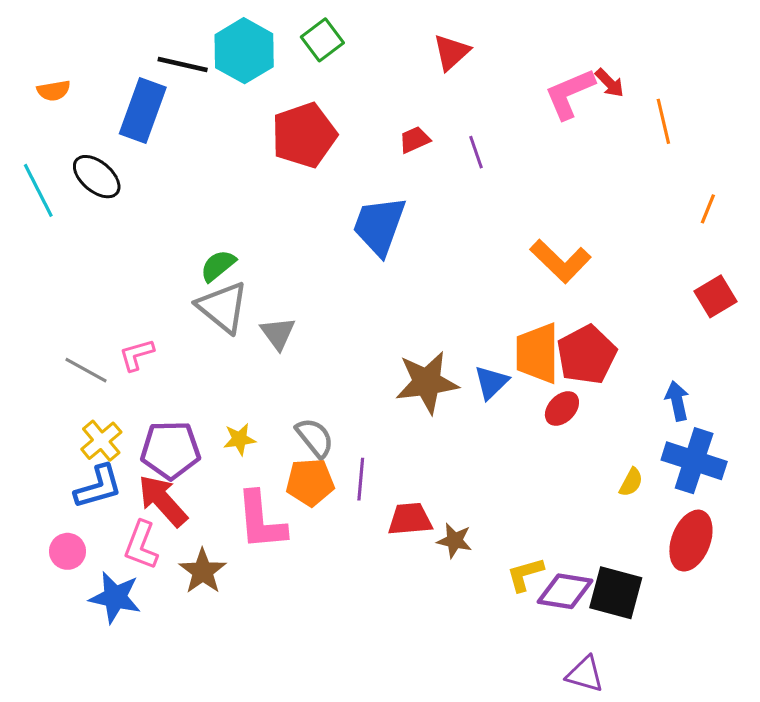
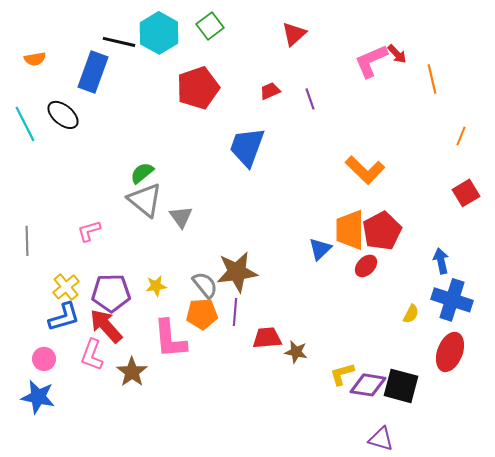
gray line: (86, 370) -> (27, 241), moved, turned 60
brown star: (427, 382) -> (237, 272), moved
blue star: (115, 597) -> (38, 397), moved

